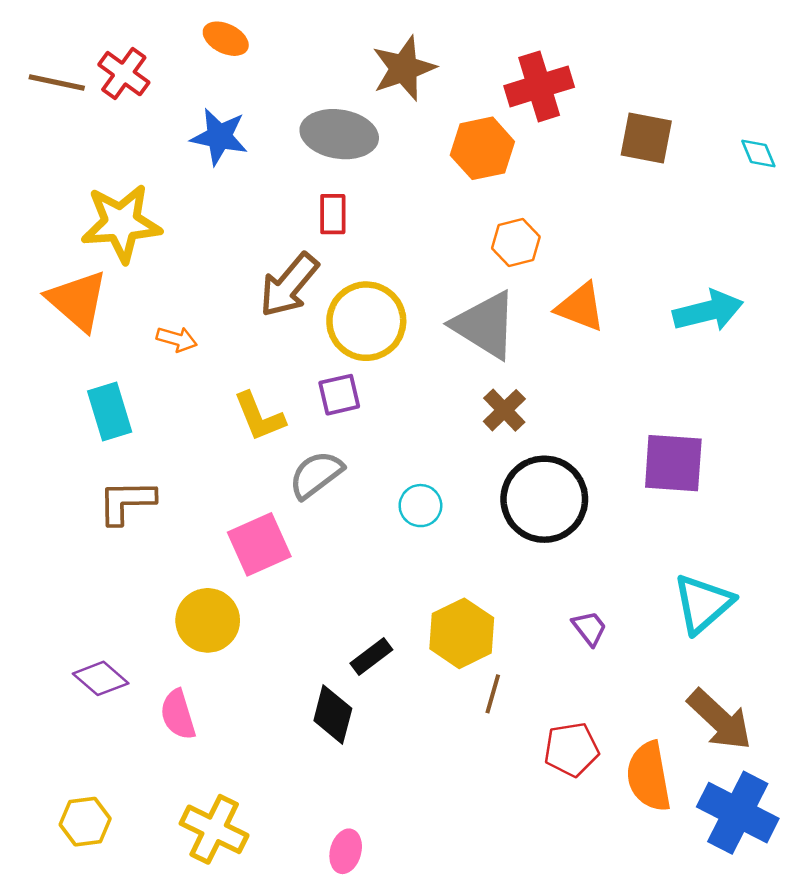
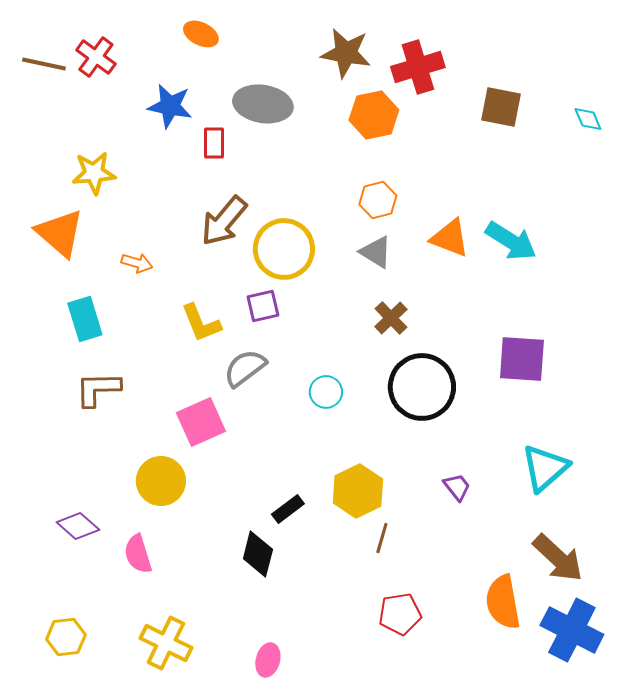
orange ellipse: (226, 39) -> (201, 34), moved
brown star: (404, 68) -> (346, 53), moved, turned 30
red rectangle: (333, 214) -> (214, 143), moved
yellow star: (121, 223) -> (94, 173), size x0.7
orange hexagon: (516, 242) -> (378, 200), moved
cyan arrow: (708, 311) -> (511, 241), moved, turned 46
gray triangle: (485, 325) -> (376, 252), size x0.6
red pentagon: (571, 749) -> (400, 614), moved

